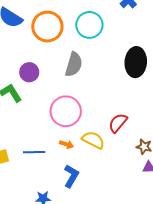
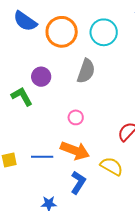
pink circle: (66, 111) -> (76, 117), size x0.5
yellow semicircle: (93, 140) -> (112, 166), moved
orange arrow: (67, 144) -> (75, 151), size x2.0

